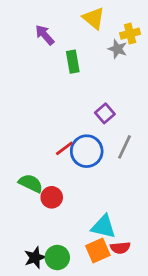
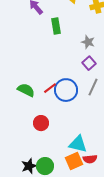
gray star: (117, 49) -> (88, 42), moved
purple square: (105, 113) -> (89, 63), moved
green semicircle: (31, 183) -> (26, 90), moved

